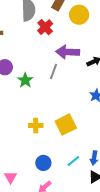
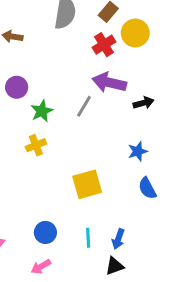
red cross: (45, 27) -> (104, 45), moved
yellow cross: (36, 125) -> (36, 145), moved, turned -32
cyan line: (73, 161) -> (88, 238), turned -64

